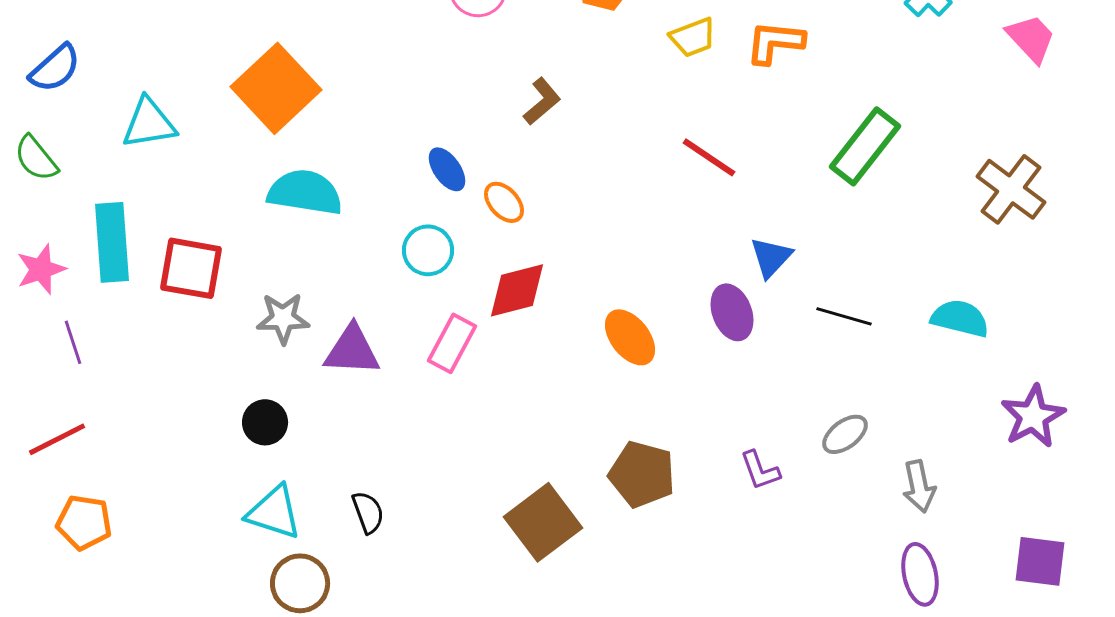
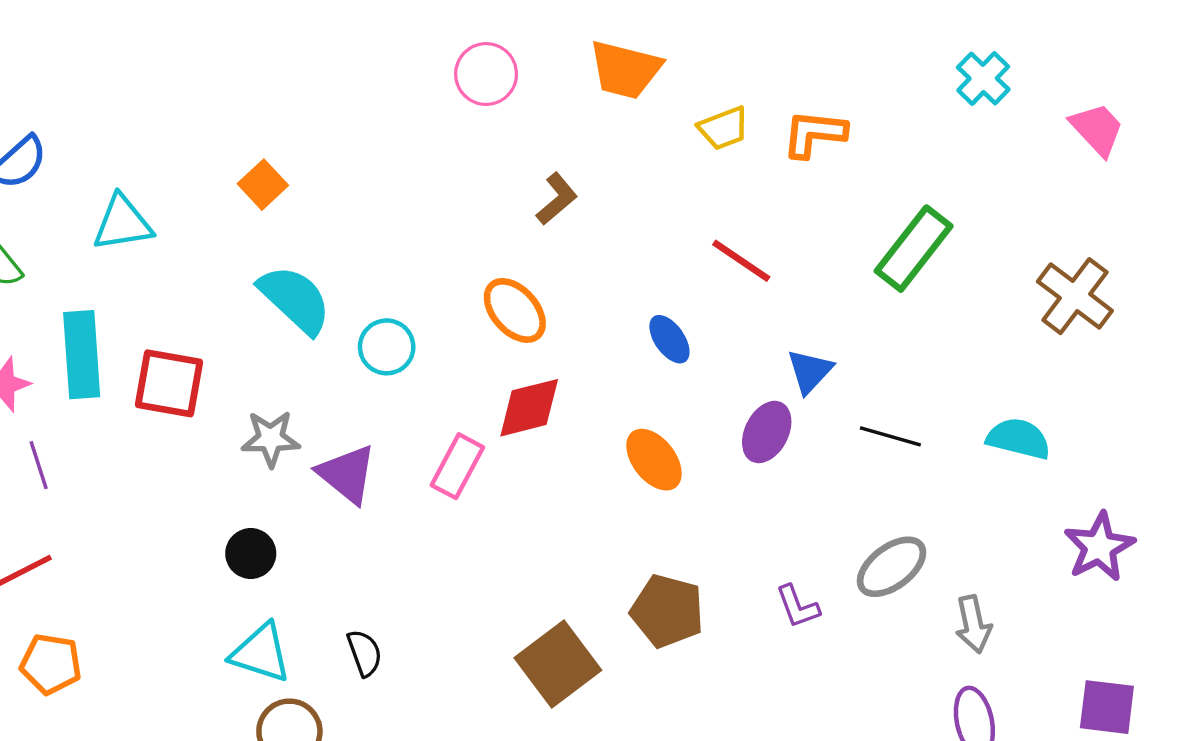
orange square: (276, 88) -> (263, 185), size x0.5
blue ellipse: (447, 169) -> (669, 339), moved
cyan semicircle: (305, 192) -> (295, 299), turned 34
orange ellipse: (504, 202) -> (515, 310), size x1.4
cyan circle: (428, 250) -> (387, 347), moved
purple ellipse: (732, 312) -> (767, 432), turned 48
purple triangle: (352, 350) -> (347, 474), turned 36
gray ellipse: (845, 434) -> (892, 567), size x1.4

